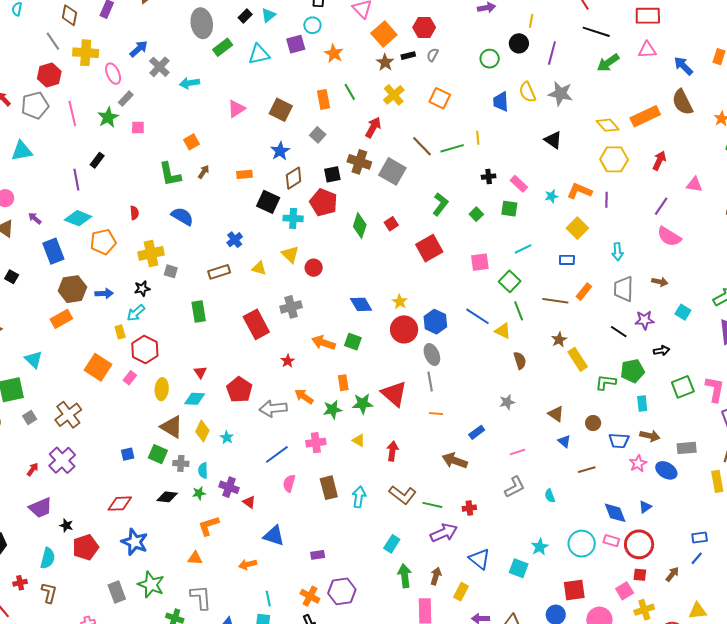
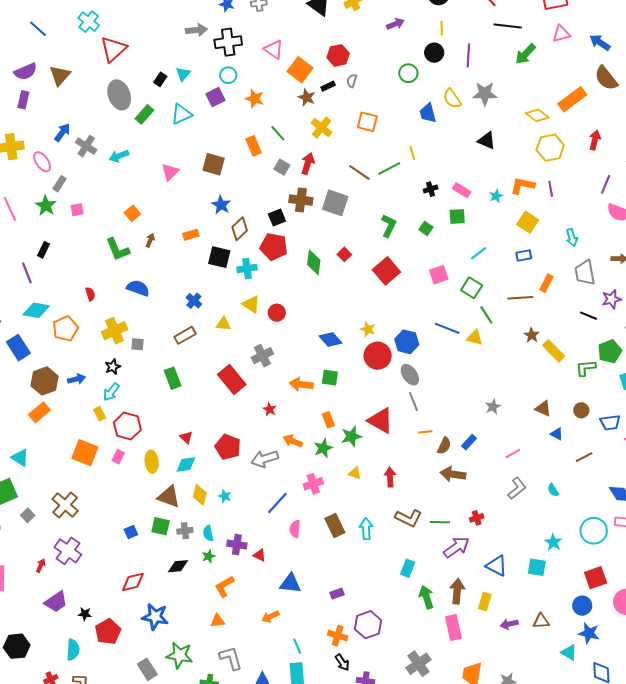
gray square: (318, 135) -> (282, 167), moved
brown semicircle: (520, 360) -> (444, 446), moved, turned 54
brown arrow: (436, 576) -> (457, 591), size x1.4

